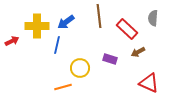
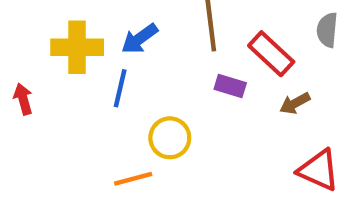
red arrow: (12, 41) -> (23, 99), moved, turned -80
purple rectangle: (110, 59) -> (230, 86), moved

